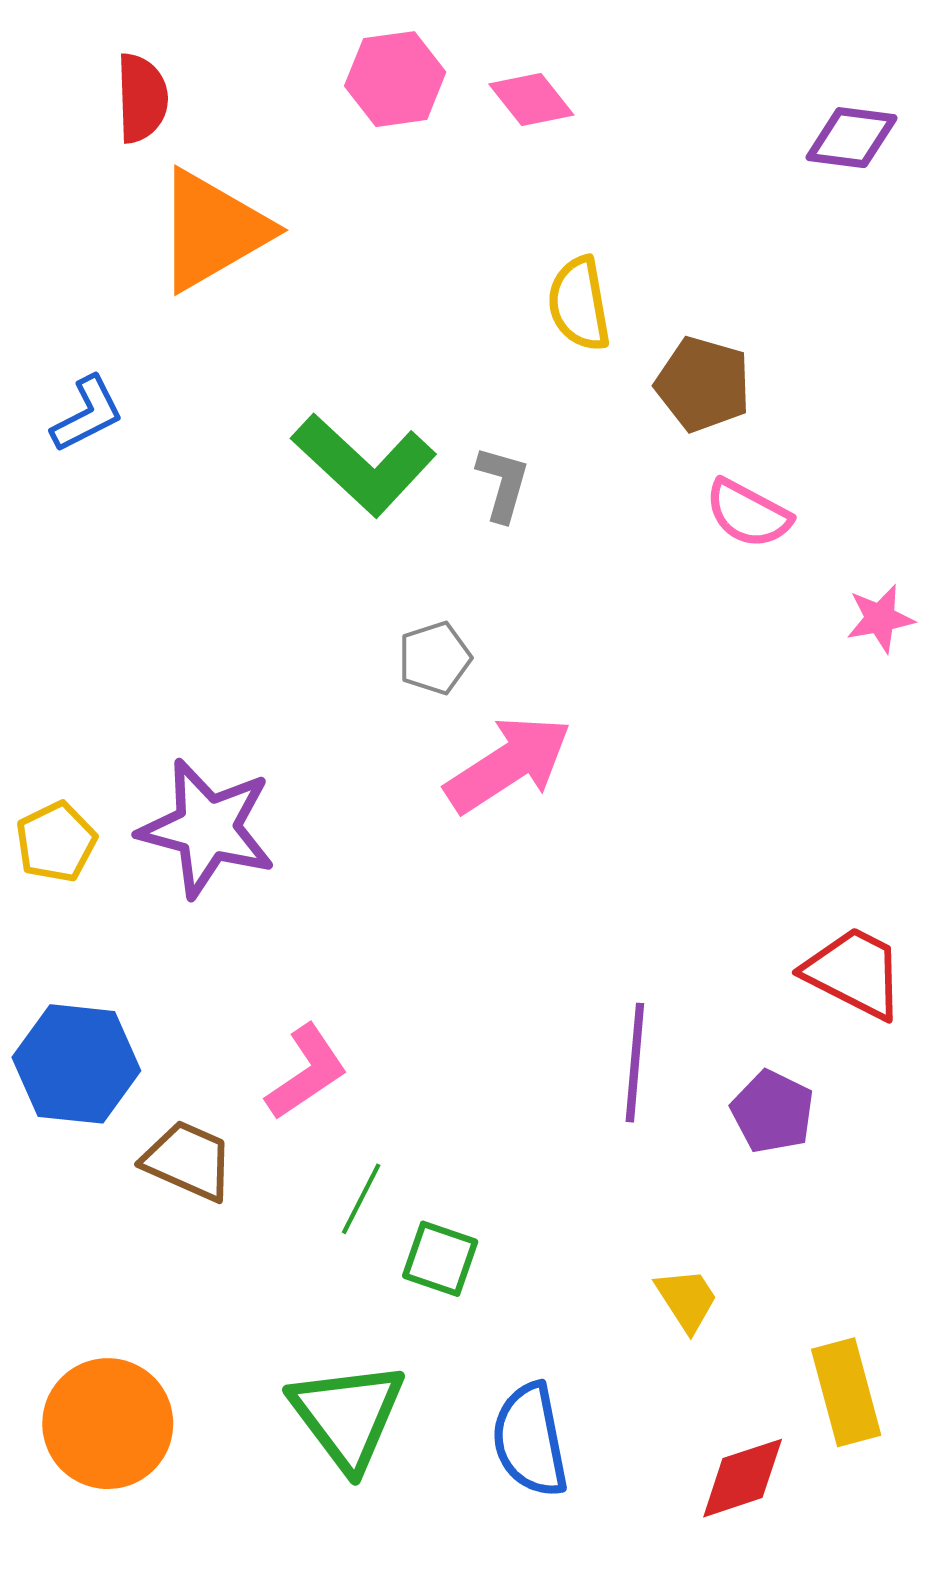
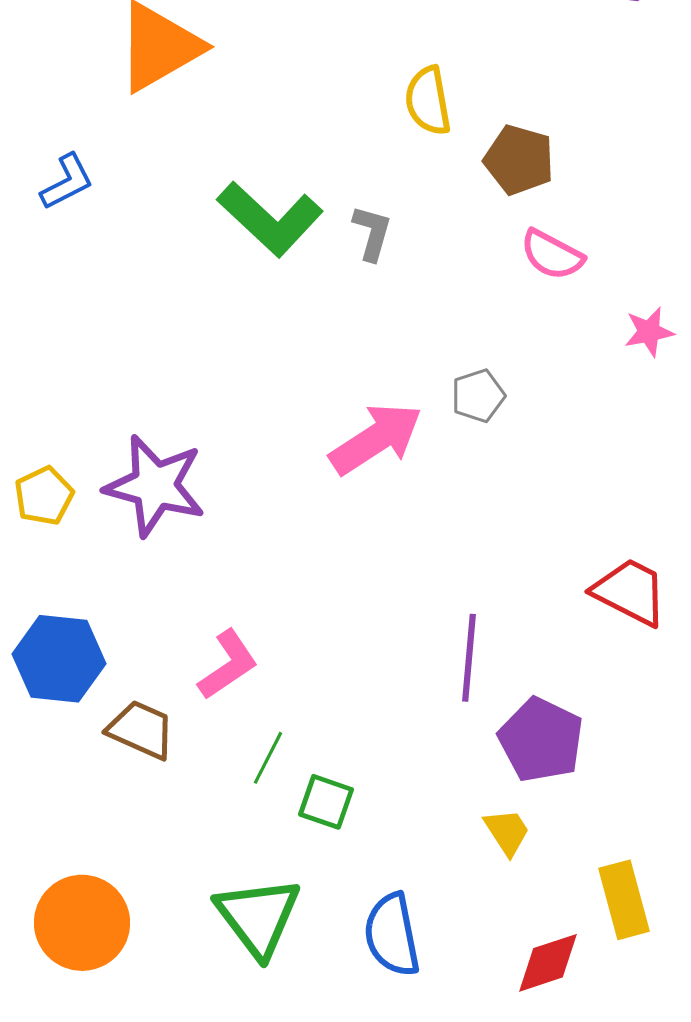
gray pentagon: (435, 658) -> (478, 396), moved
purple pentagon: (773, 1112) -> (541, 740), moved, size x1.4

